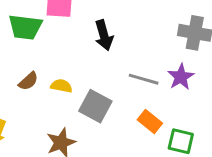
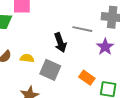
black arrow: (104, 35) -> (60, 43), moved
gray line: (144, 79) -> (82, 29), moved

